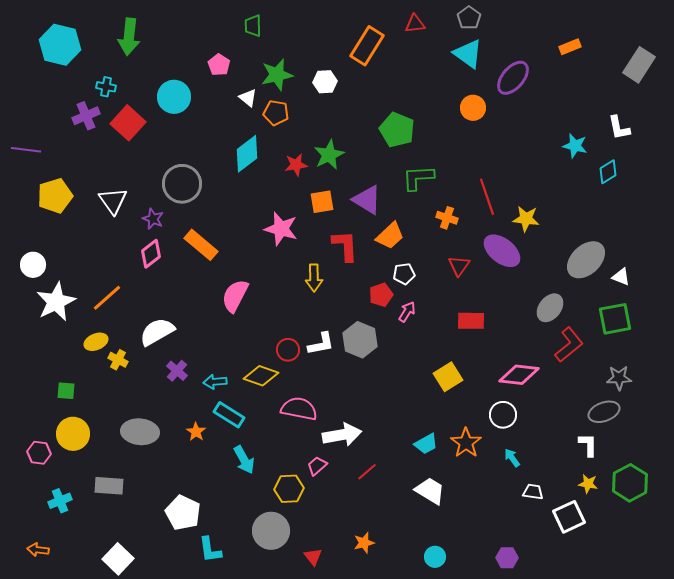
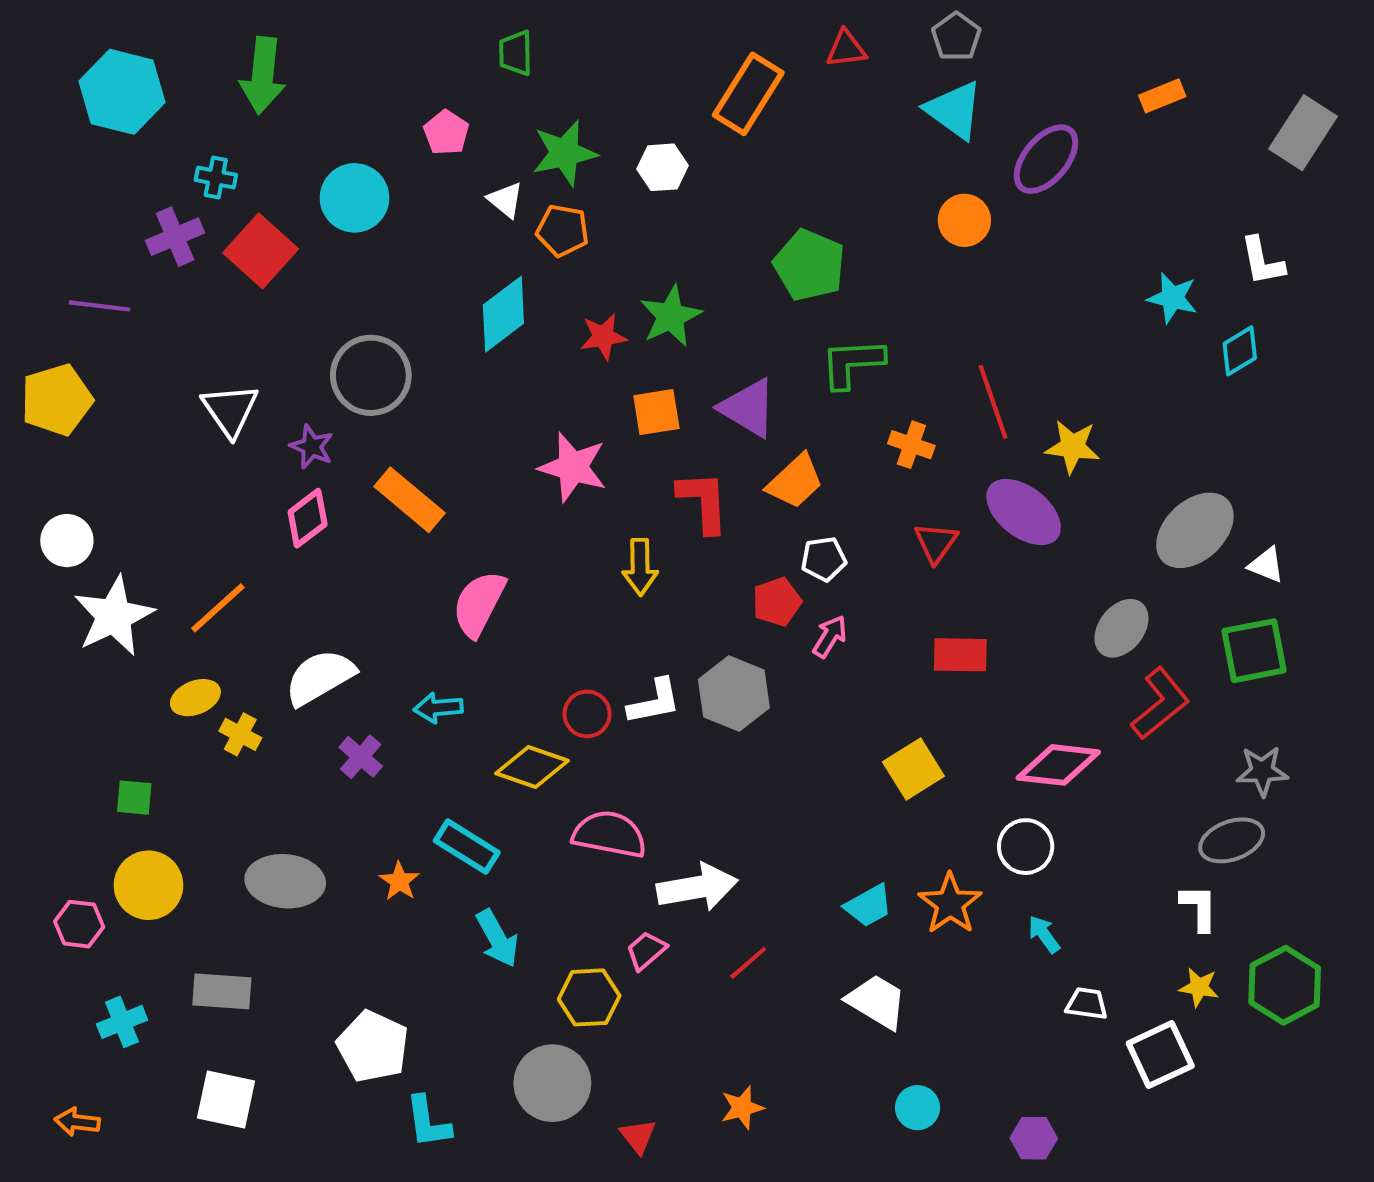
purple line: (26, 150) -> (100, 306), moved
yellow pentagon: (55, 196) -> (57, 400), moved
cyan arrow: (215, 382) -> (438, 708), moved
cyan circle: (435, 557) -> (917, 1108), moved
white square: (118, 559) -> (226, 1099), moved, turned -32

